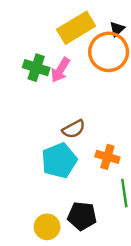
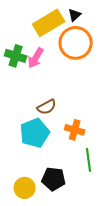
black triangle: (117, 29) -> (75, 15), moved

